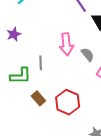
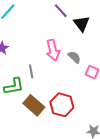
brown rectangle: (38, 98) -> (34, 105), size x1.5

